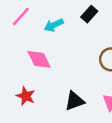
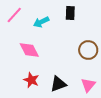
black rectangle: (89, 14) -> (70, 13), turned -40
red star: (26, 96) -> (31, 80), moved

